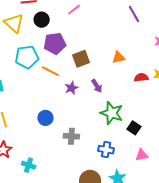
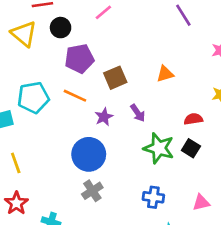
cyan pentagon: (27, 57) -> (33, 98), moved
red semicircle: (141, 77) -> (193, 119), moved
blue circle: (45, 118) -> (89, 154), moved, size x1.6
black square: (134, 128) -> (191, 148), moved
gray cross: (71, 136) -> (92, 191), moved, turned -35

